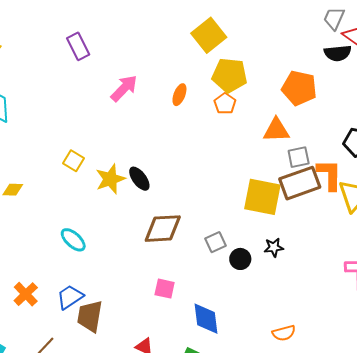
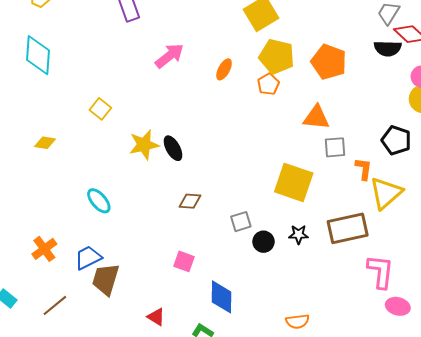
orange pentagon: (299, 88) -> (329, 62), moved
yellow square: (73, 161) -> (100, 109), moved
orange L-shape: (329, 175) -> (364, 169), size x0.7
brown rectangle: (300, 183) -> (348, 228), moved
brown diamond: (163, 229) -> (190, 201), size x0.6

